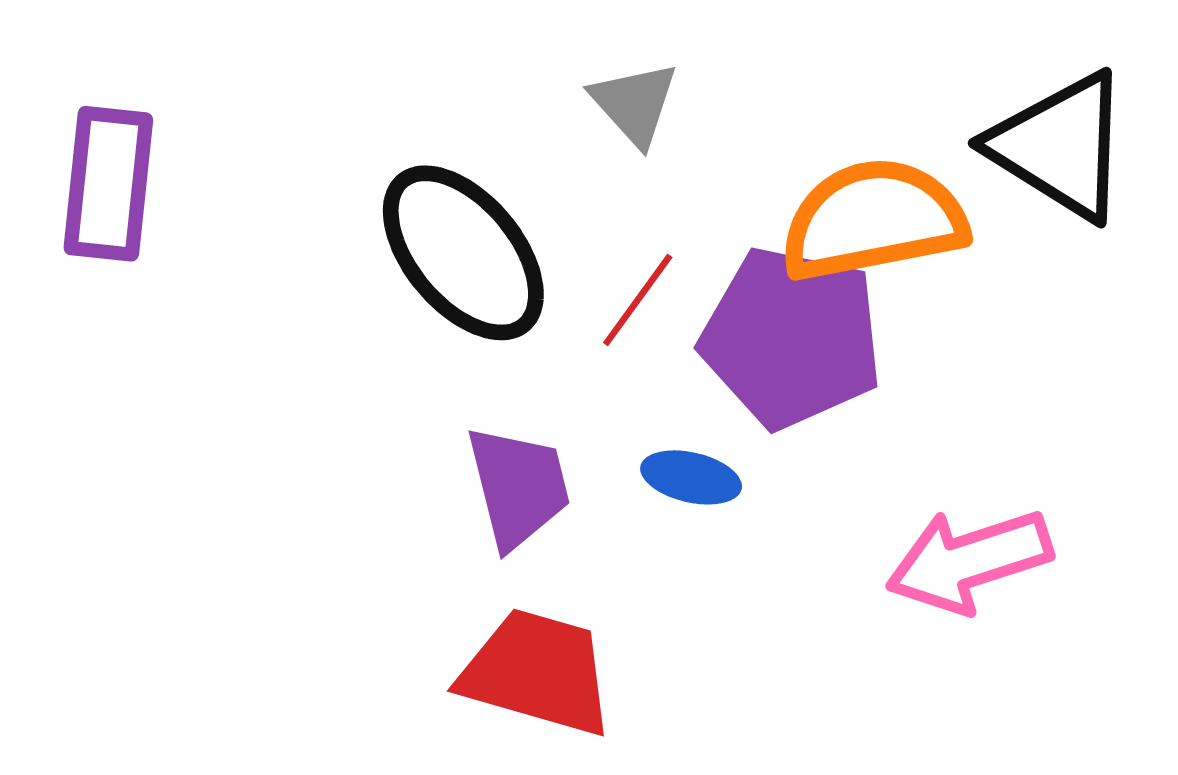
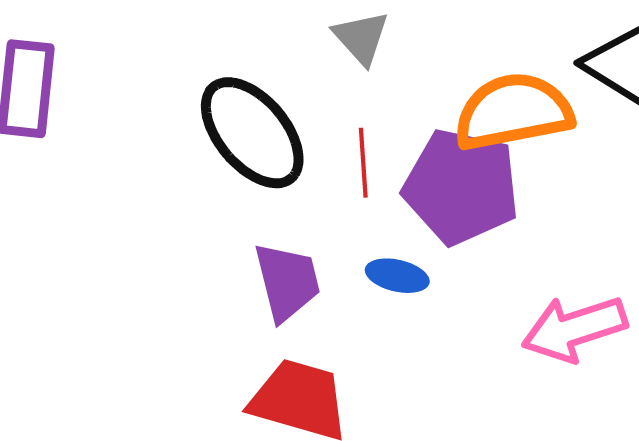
red line: (638, 300) -> (363, 163), turned -40

